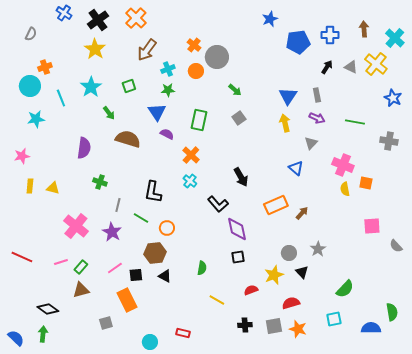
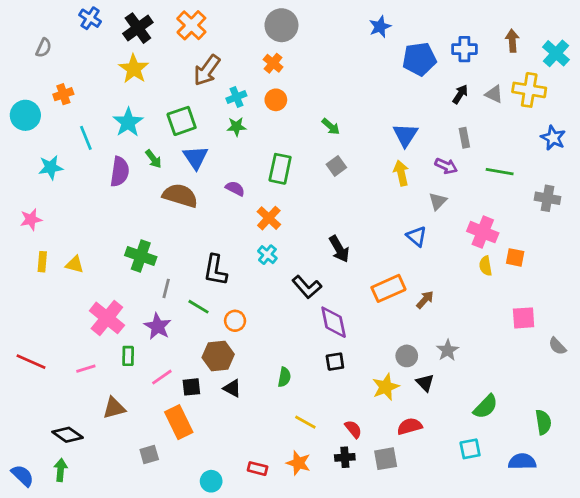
gray circle: (217, 57) -> (281, 25), moved
yellow cross: (376, 64) -> (529, 90), turned -30
cyan circle: (30, 86) -> (25, 115), moved
green square: (129, 86) -> (182, 121), size x1.5
gray rectangle: (317, 95) -> (464, 138), moved
blue triangle: (157, 112) -> (196, 158), moved
purple semicircle: (84, 148) -> (120, 172), moved
green cross: (100, 182) -> (141, 256), size x1.5
green rectangle: (81, 267) -> (128, 356), moved, turned -40
red semicircle: (251, 290) -> (353, 429), moved, turned 72
green semicircle: (392, 312) -> (543, 422), moved
orange star: (298, 329) -> (298, 463), moved

